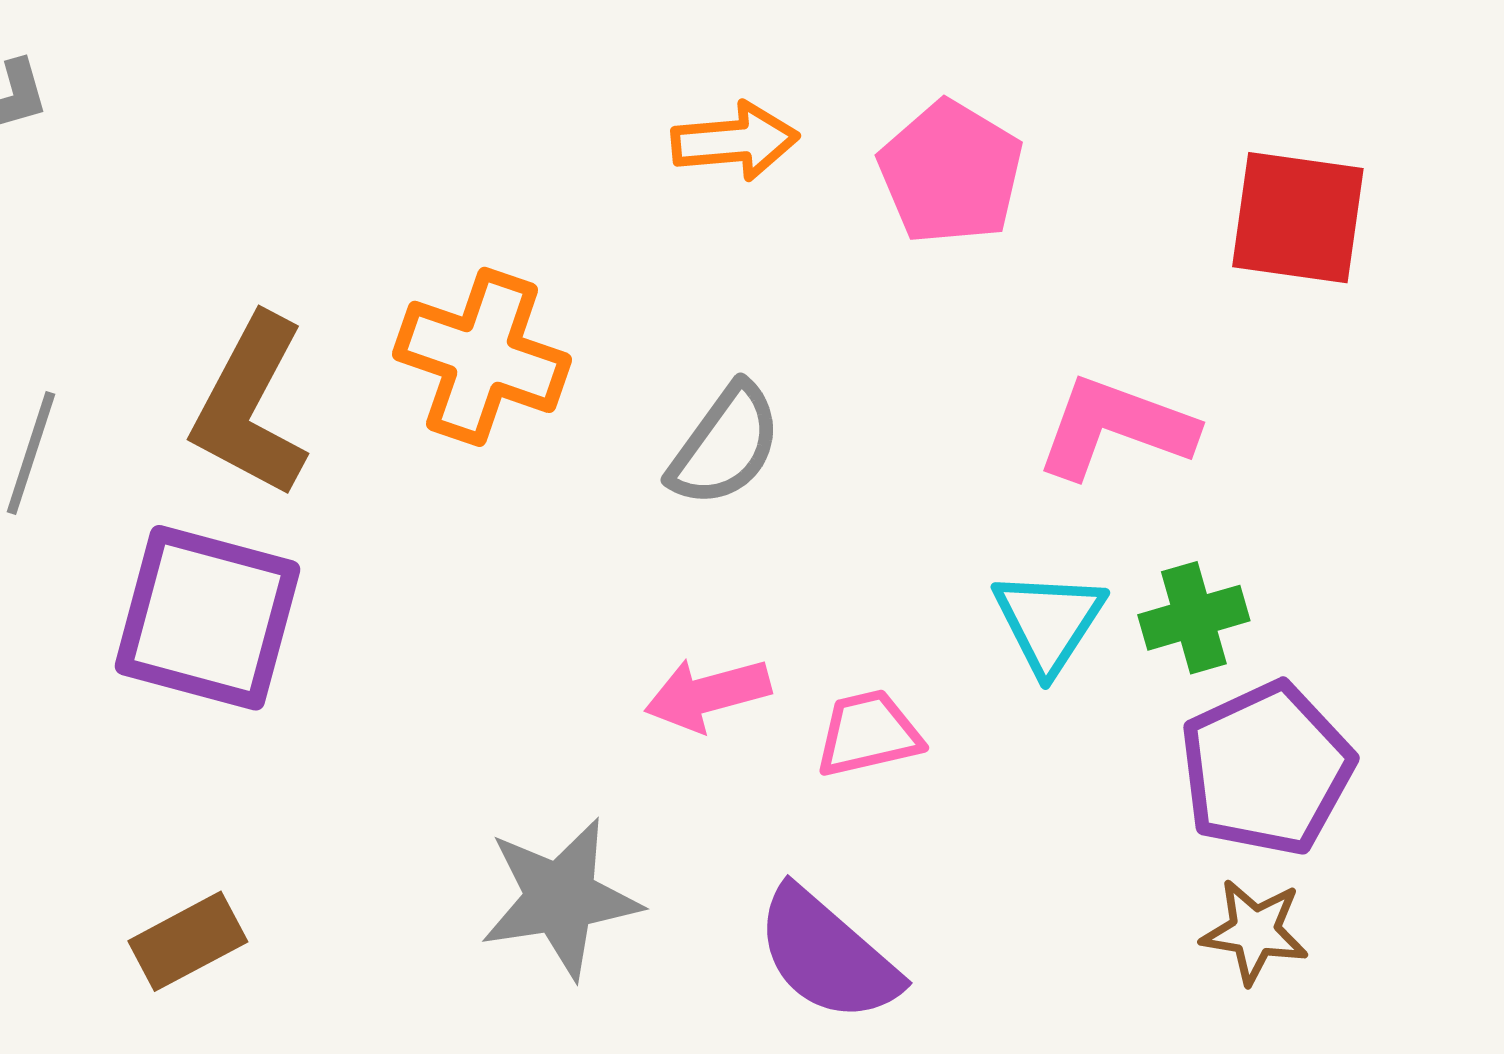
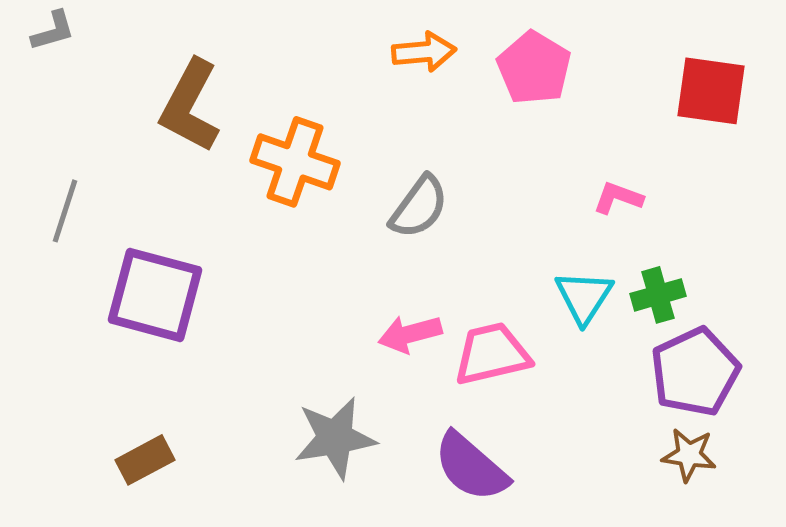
brown L-shape: (251, 406) -> (190, 106), moved
pink L-shape: (1115, 428) -> (618, 198), size x0.6
pink trapezoid: (868, 733) -> (492, 354), size x1.4

